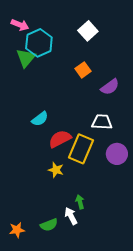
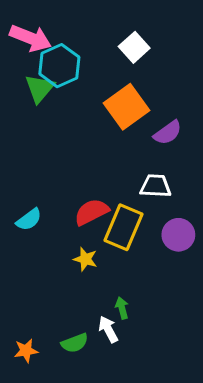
pink arrow: (20, 25) -> (30, 38), size x1.5
orange square: (83, 70) -> (127, 107), size x1.8
cyan semicircle: (40, 119) -> (29, 220), moved

